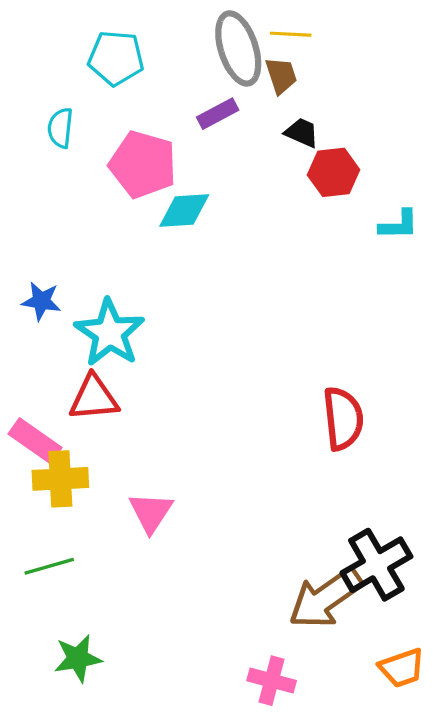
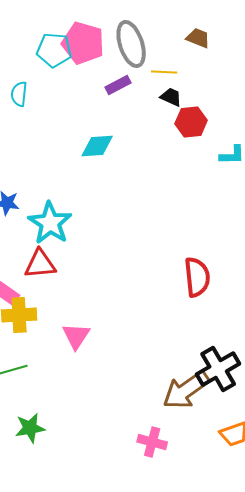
yellow line: (291, 34) -> (164, 72), moved
brown trapezoid: (281, 75) -> (198, 38), moved, turned -50
pink pentagon: (143, 164) -> (83, 43), moved

